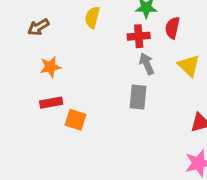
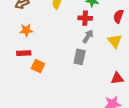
red semicircle: (172, 28) -> (118, 16), moved
gray arrow: (147, 64) -> (88, 36), turned 48

